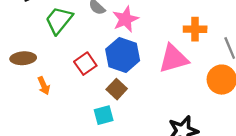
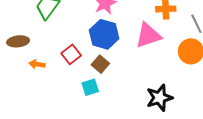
red square: (85, 64) -> (71, 54), moved
orange arrow: (44, 86) -> (37, 64), turned 126

